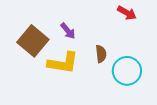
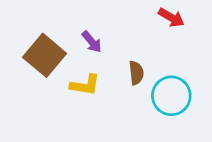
yellow L-shape: (63, 63) -> (85, 85), size x0.7

